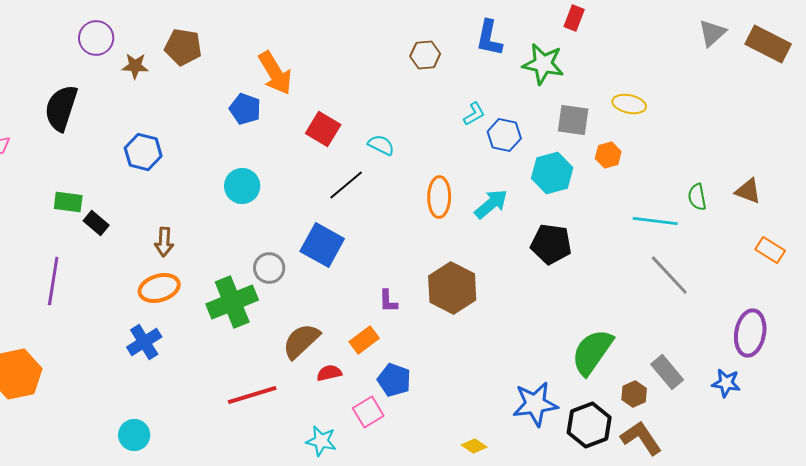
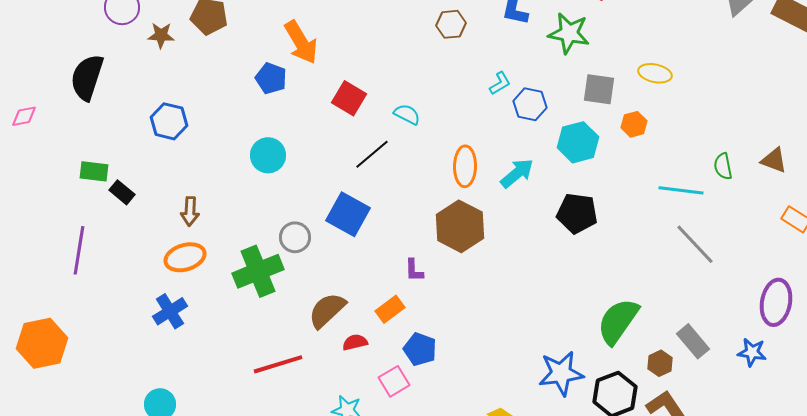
brown hexagon: (452, 288) -> (460, 226), moved

